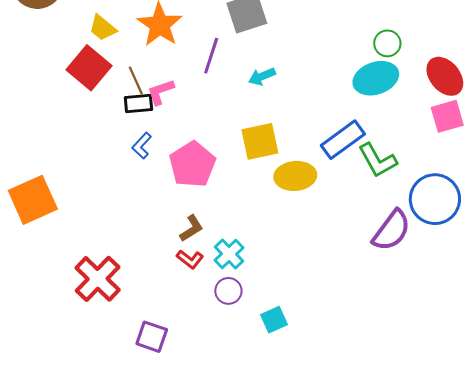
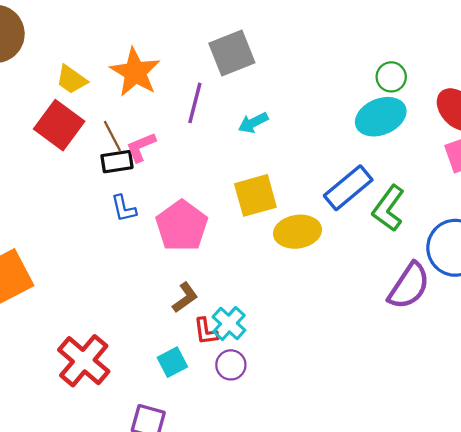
blue L-shape: (142, 146) -> (124, 208), turned -52
green L-shape: (378, 160) -> (388, 208), turned 69
red L-shape: (190, 259) -> (206, 331), moved, turned 48
cyan square: (274, 320) -> (172, 362), moved

